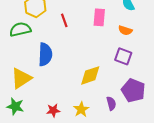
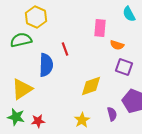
red line: (64, 20) -> (65, 49), moved
orange semicircle: (125, 30) -> (117, 45), moved
red star: (53, 110) -> (38, 121), moved

